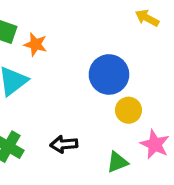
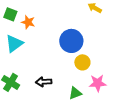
pink star: (155, 144) -> (98, 83), turned -30

